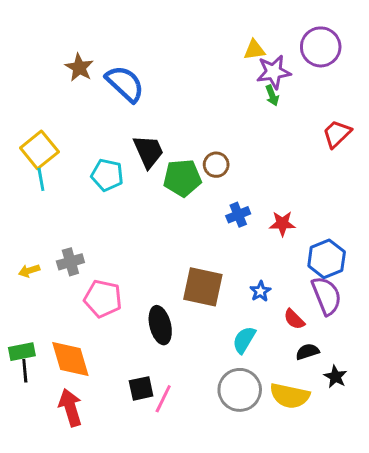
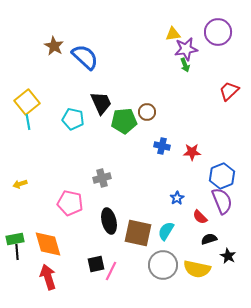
blue cross: (238, 215) -> (162, 146), turned 35
gray cross: (70, 262) -> (102, 178), moved
brown square: (203, 287) -> (138, 233), moved

